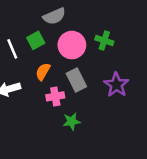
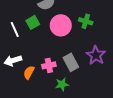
orange semicircle: (43, 72) -> (29, 72), moved
gray rectangle: (76, 80) -> (71, 62), moved

